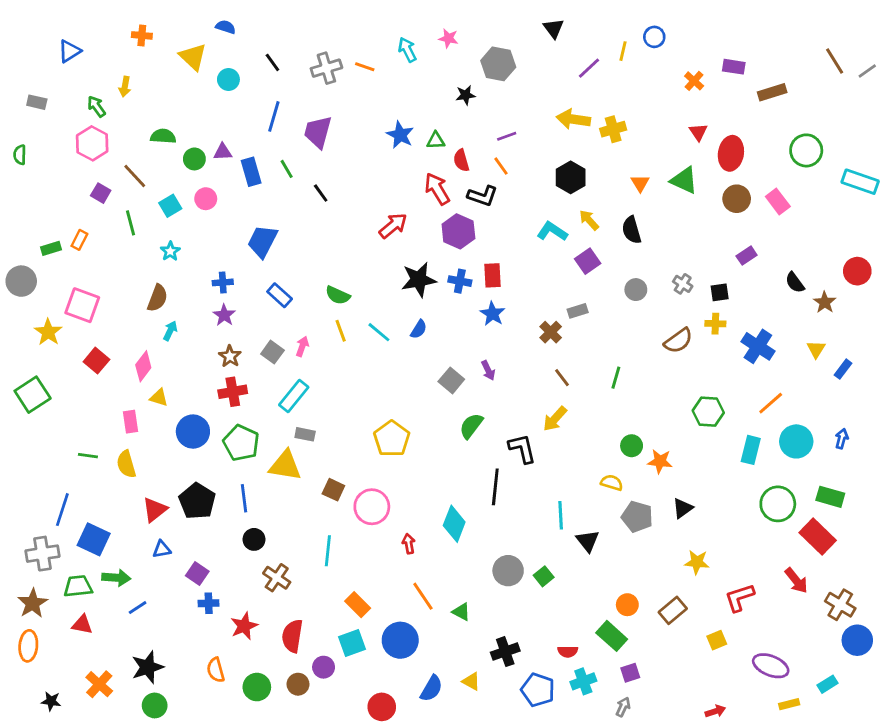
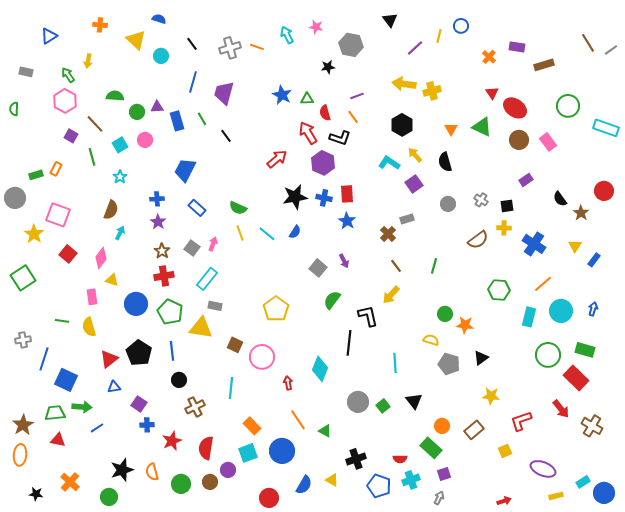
red ellipse: (731, 153) -> (515, 108), turned -65
black triangle: (588, 541) -> (414, 401), moved
gray cross: (42, 554) -> (23, 340), moved, size x0.7
brown cross: (277, 578) -> (195, 407), turned 30
blue circle: (857, 640) -> (604, 493), moved
black star: (148, 667) -> (122, 470), moved

